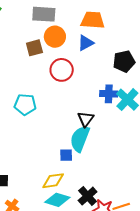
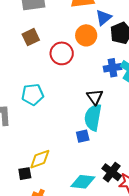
orange circle: (55, 37) -> (86, 35), moved
blue triangle: (86, 43) -> (104, 18), moved
yellow diamond: (53, 181) -> (40, 159), moved

